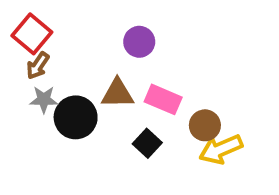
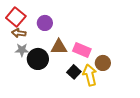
purple circle: (139, 42) -> (45, 23), moved
brown arrow: (38, 66) -> (19, 33), turned 64
yellow arrow: (221, 149) -> (90, 75), moved, turned 100

